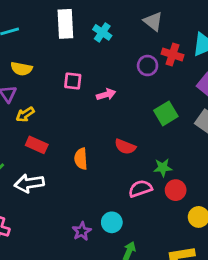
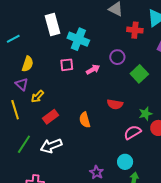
cyan cross: (102, 32) -> (78, 39), moved, size x1.5
purple circle: (148, 66) -> (117, 57), moved
yellow semicircle: (21, 69) -> (28, 64), turned -70
red rectangle: (37, 145) -> (50, 117), turned -49
cyan circle: (112, 222) -> (125, 162), moved

